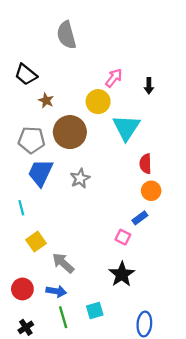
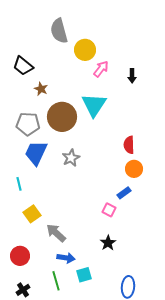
yellow circle: (98, 102) -> (85, 50), moved
cyan triangle: (126, 128) -> (94, 105), moved
black star: (122, 274) -> (108, 243), size x0.7
blue arrow: (56, 291) -> (66, 258), moved

